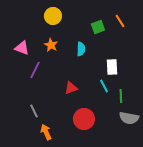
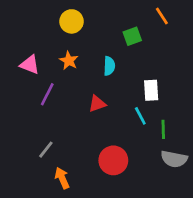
orange line: (120, 21) -> (162, 16), moved
red triangle: (71, 88) -> (97, 104), moved
gray line: (34, 111) -> (46, 150), turned 64

